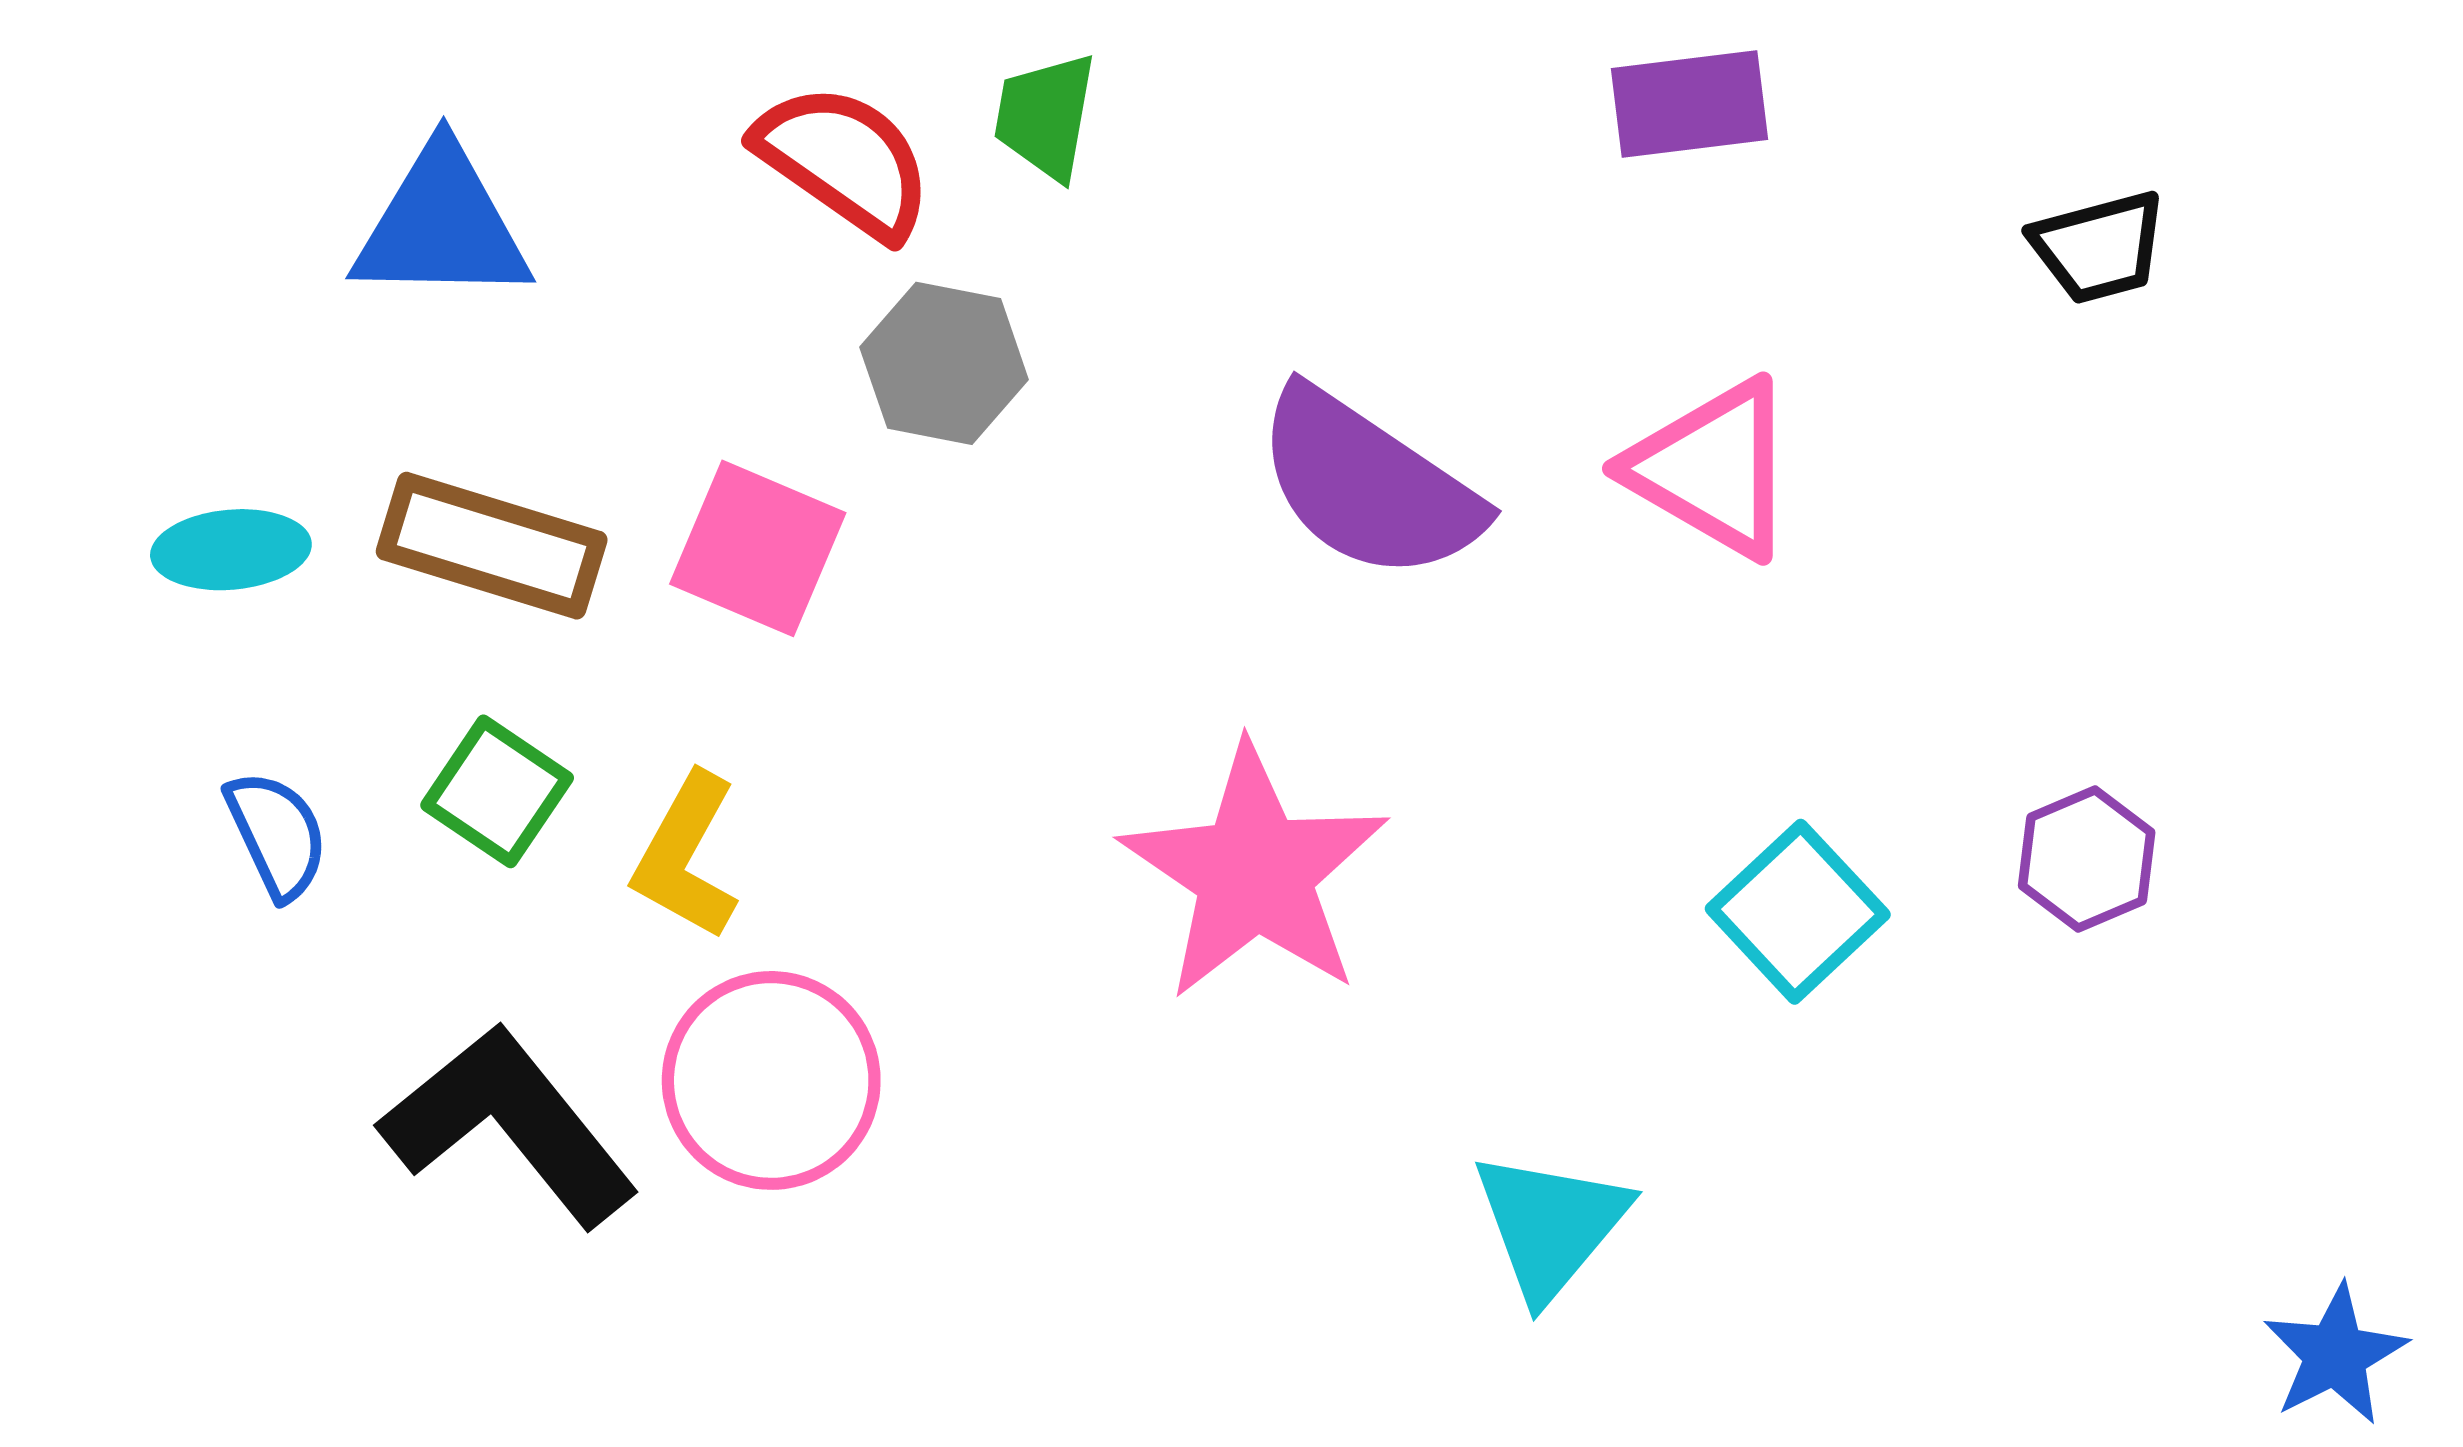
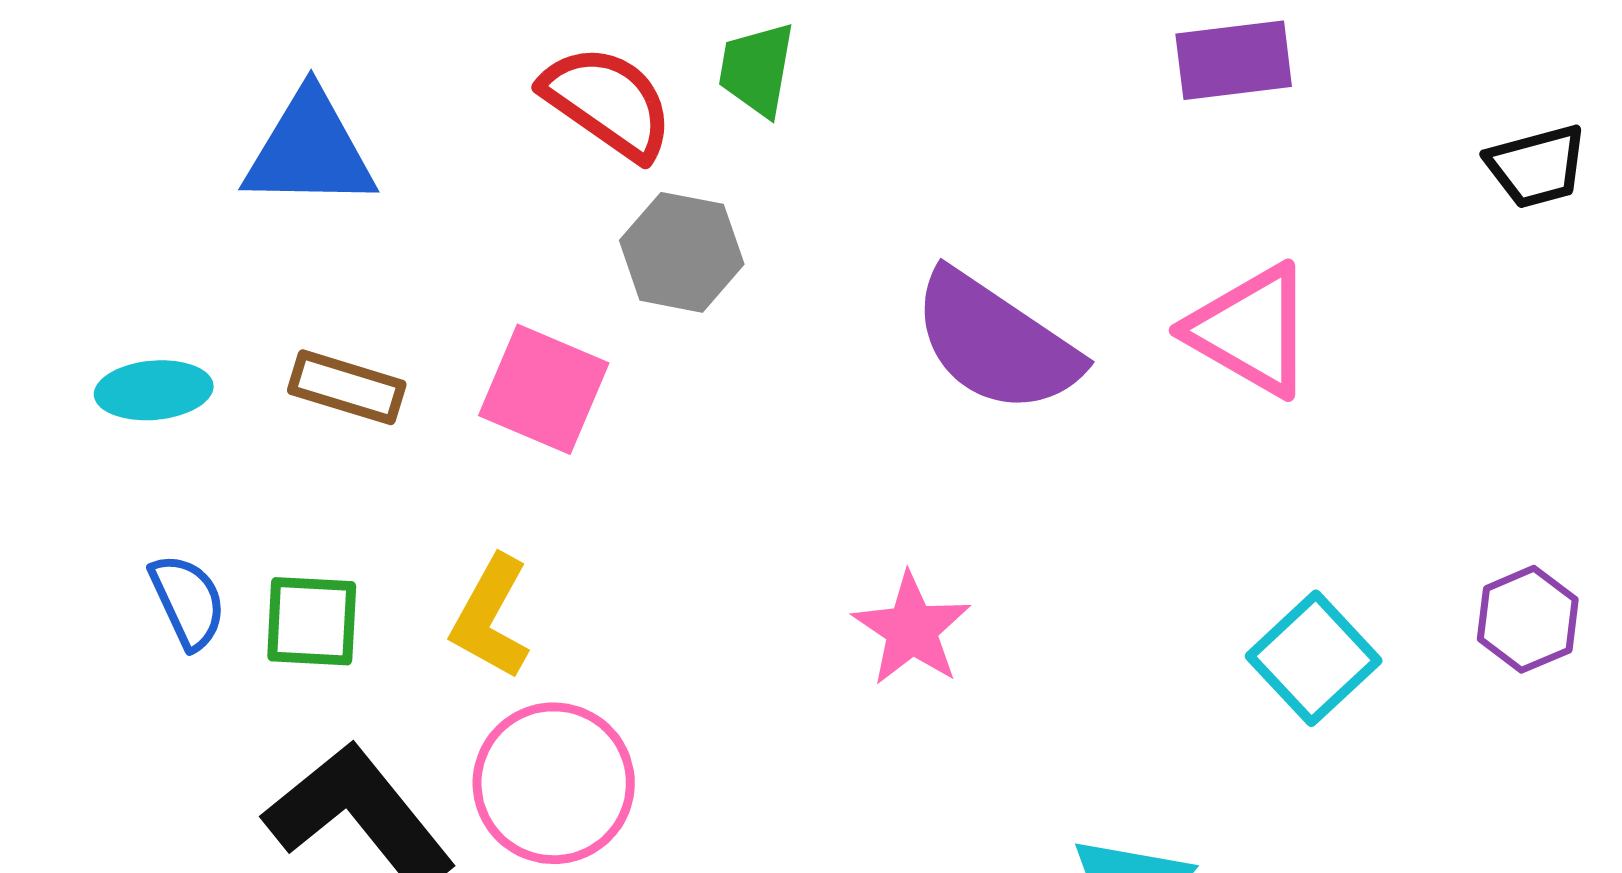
brown rectangle: (492, 546) -> (347, 387), size x0.7
green square: (497, 791) -> (312, 621), moved, turned -31
pink star: (1255, 872) -> (912, 629), size x0.6

